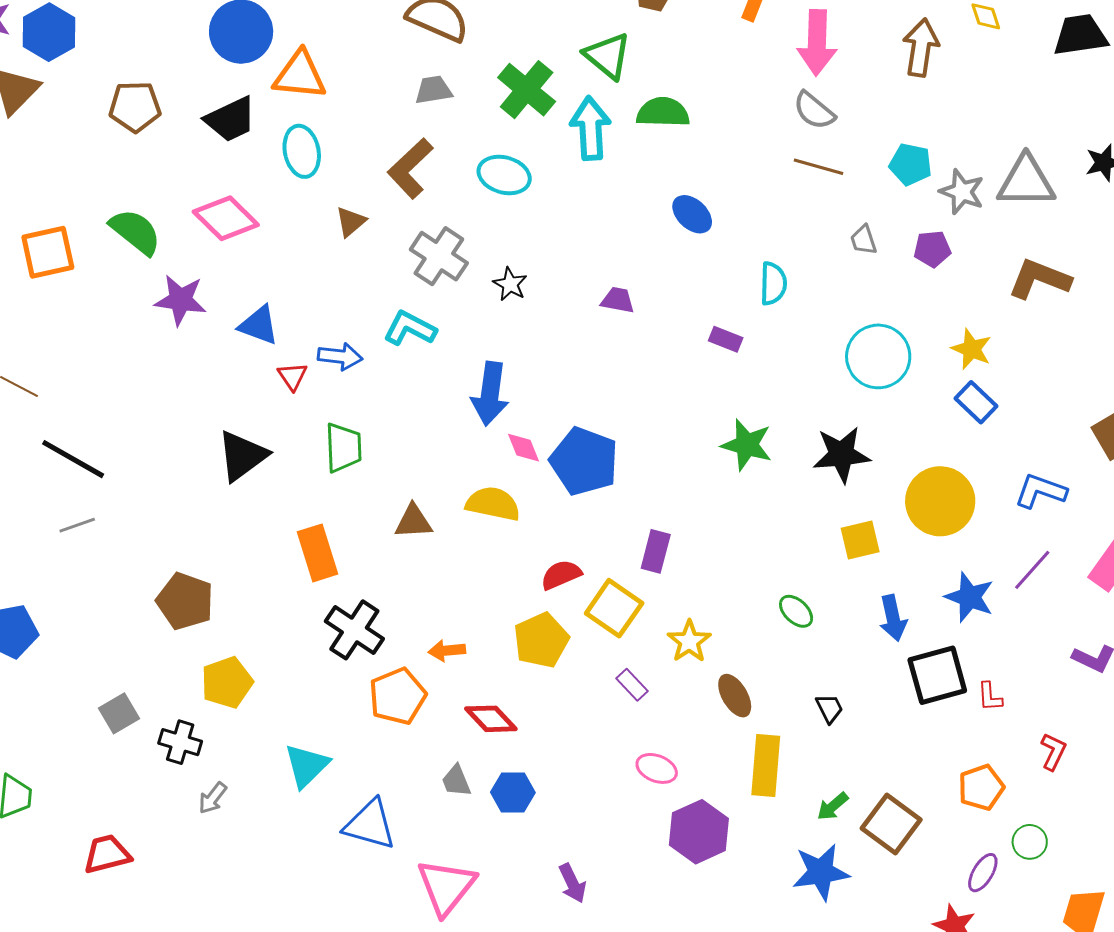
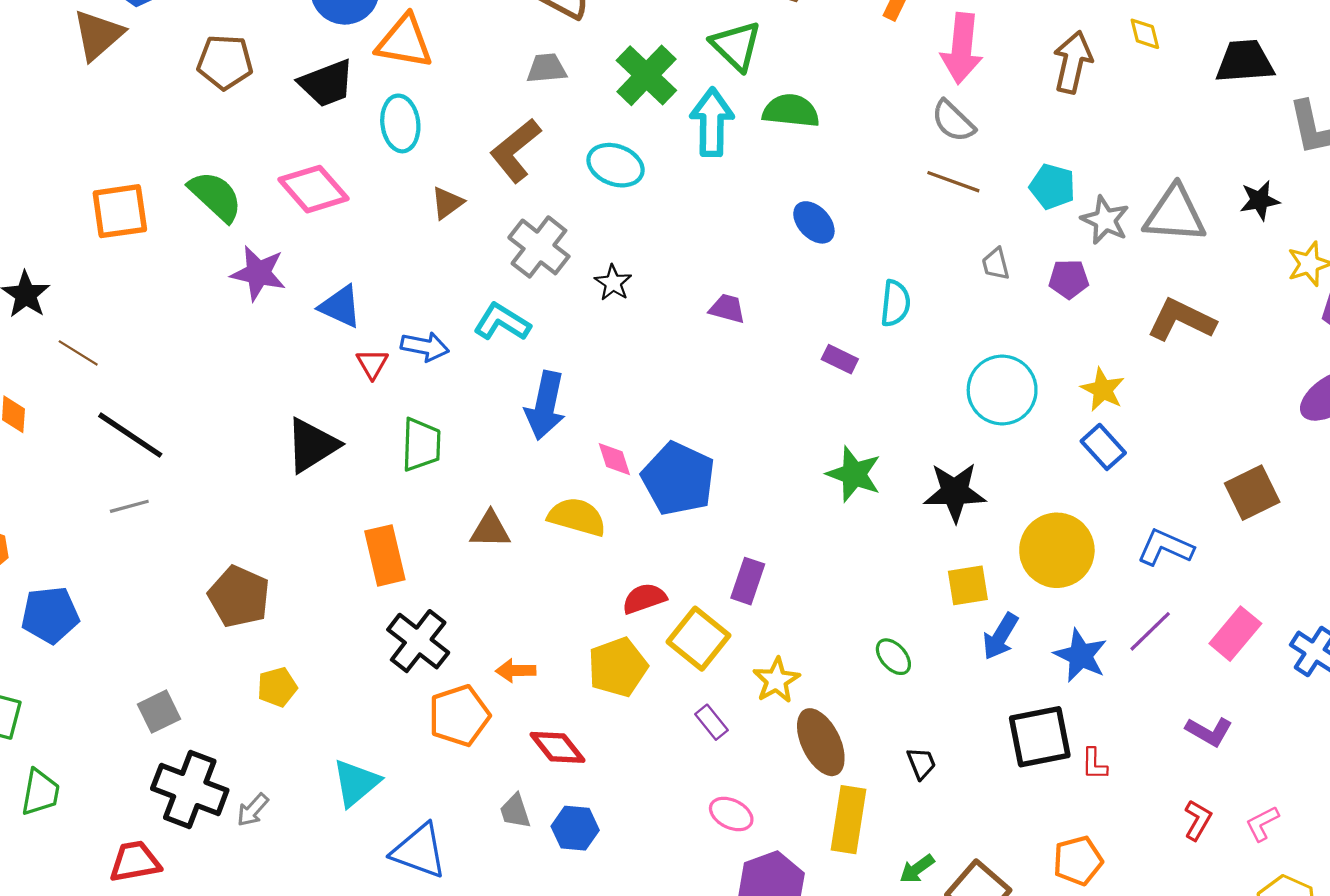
blue arrow: (490, 394) -> (545, 405), moved
blue arrow: (893, 618) -> (1000, 636), moved, turned 39
yellow pentagon: (227, 682) -> (277, 687), size x0.7
brown ellipse: (735, 696) -> (821, 742), size x1.4
black cross: (180, 742) -> (190, 789), moved, size x1.6
red L-shape: (1053, 752) -> (1198, 820), moved

